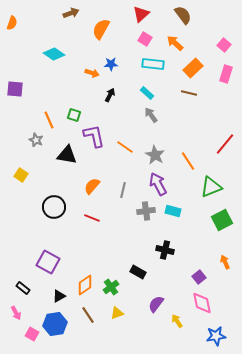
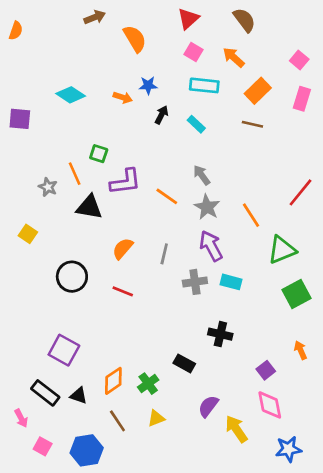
orange semicircle: (101, 29) -> (135, 39), turned 120
cyan diamond: (54, 54) -> (71, 95), moved
black arrow: (110, 95) -> (162, 115), moved
gray arrow: (151, 115) -> (202, 175), moved
orange line: (49, 120) -> (75, 174), moved
purple L-shape: (94, 136) -> (125, 182), turned 95
black rectangle: (23, 288) -> (45, 393), moved, size x1.5
black triangle: (59, 296) -> (79, 396), turned 48
yellow arrow: (177, 321) -> (236, 429), size x1.5
blue hexagon: (55, 324) -> (87, 450), moved

